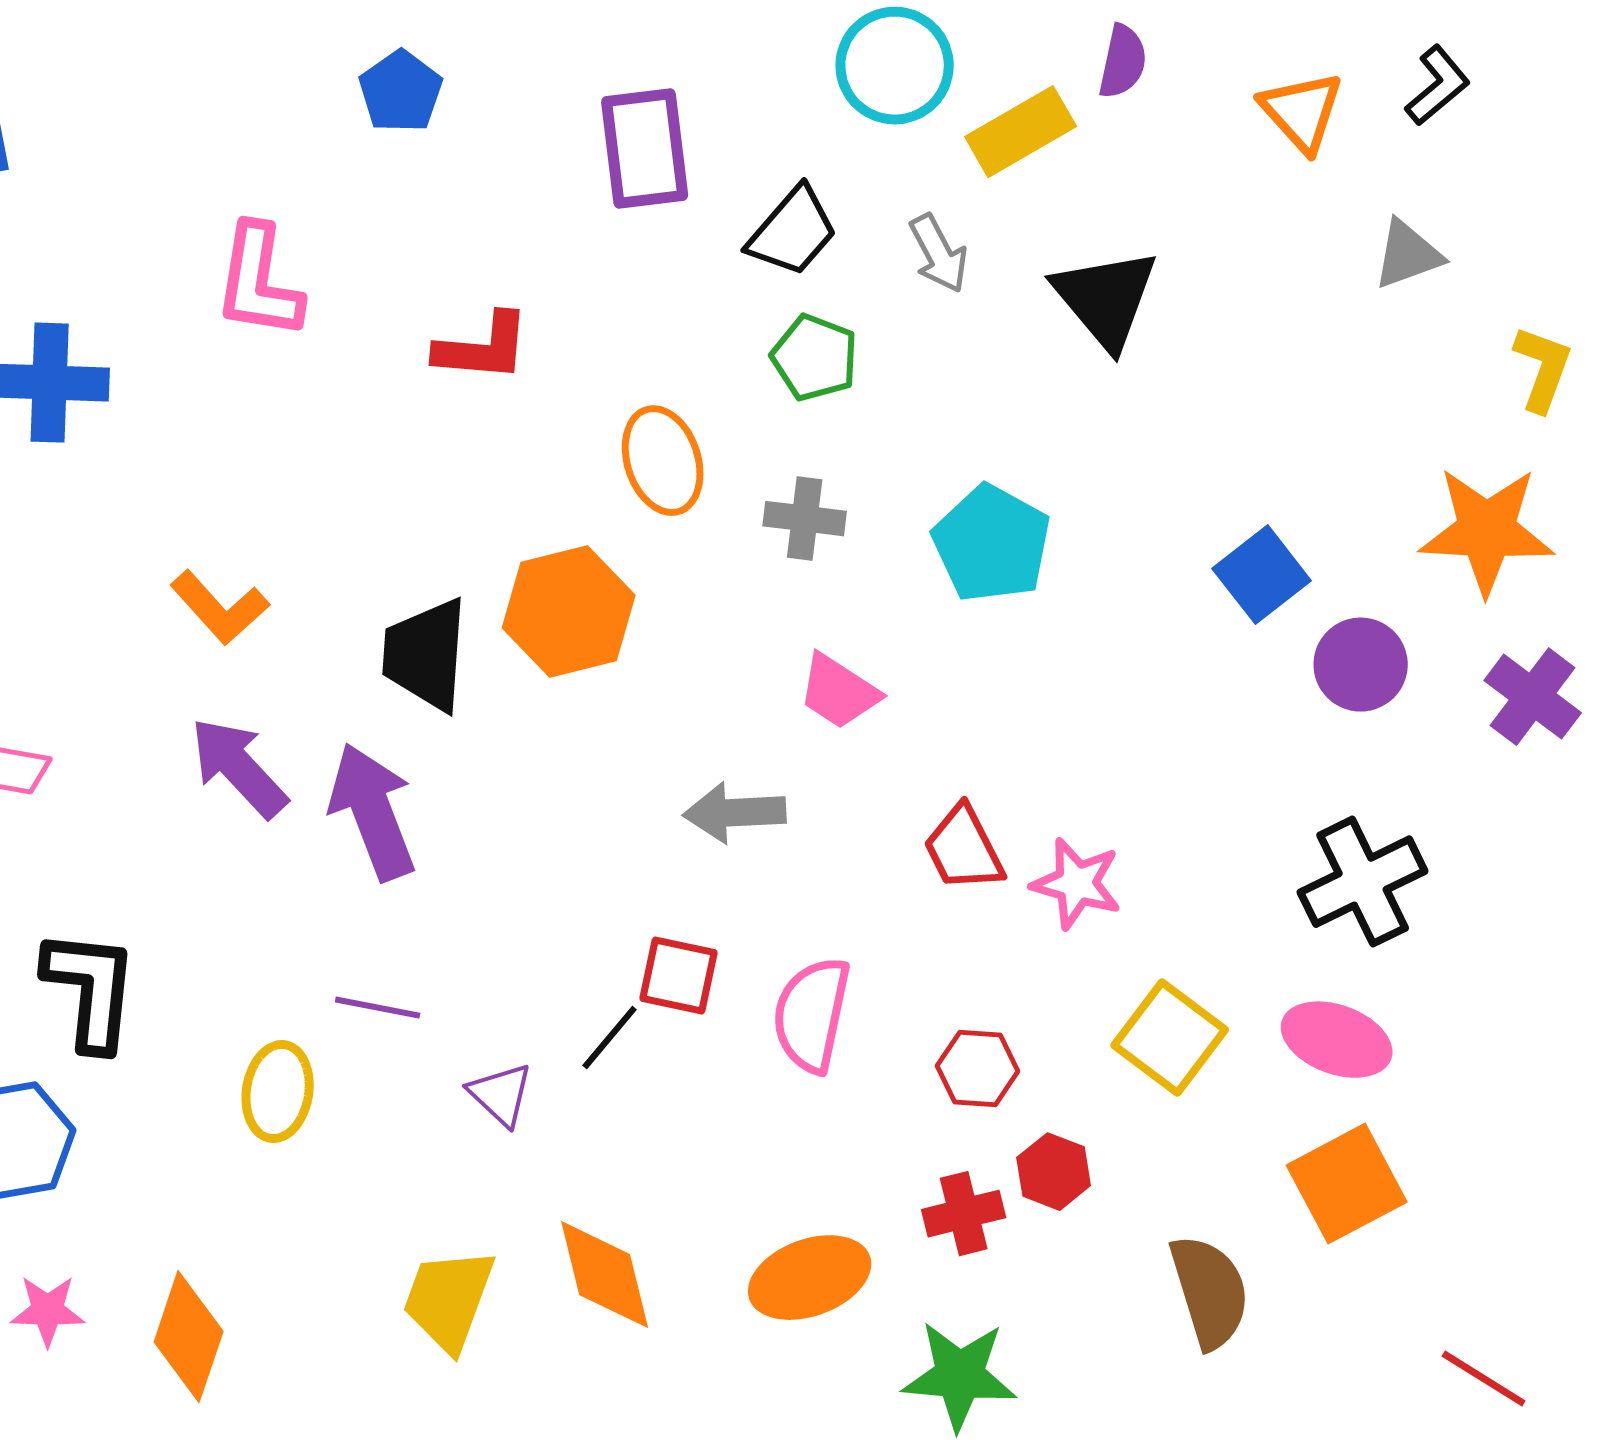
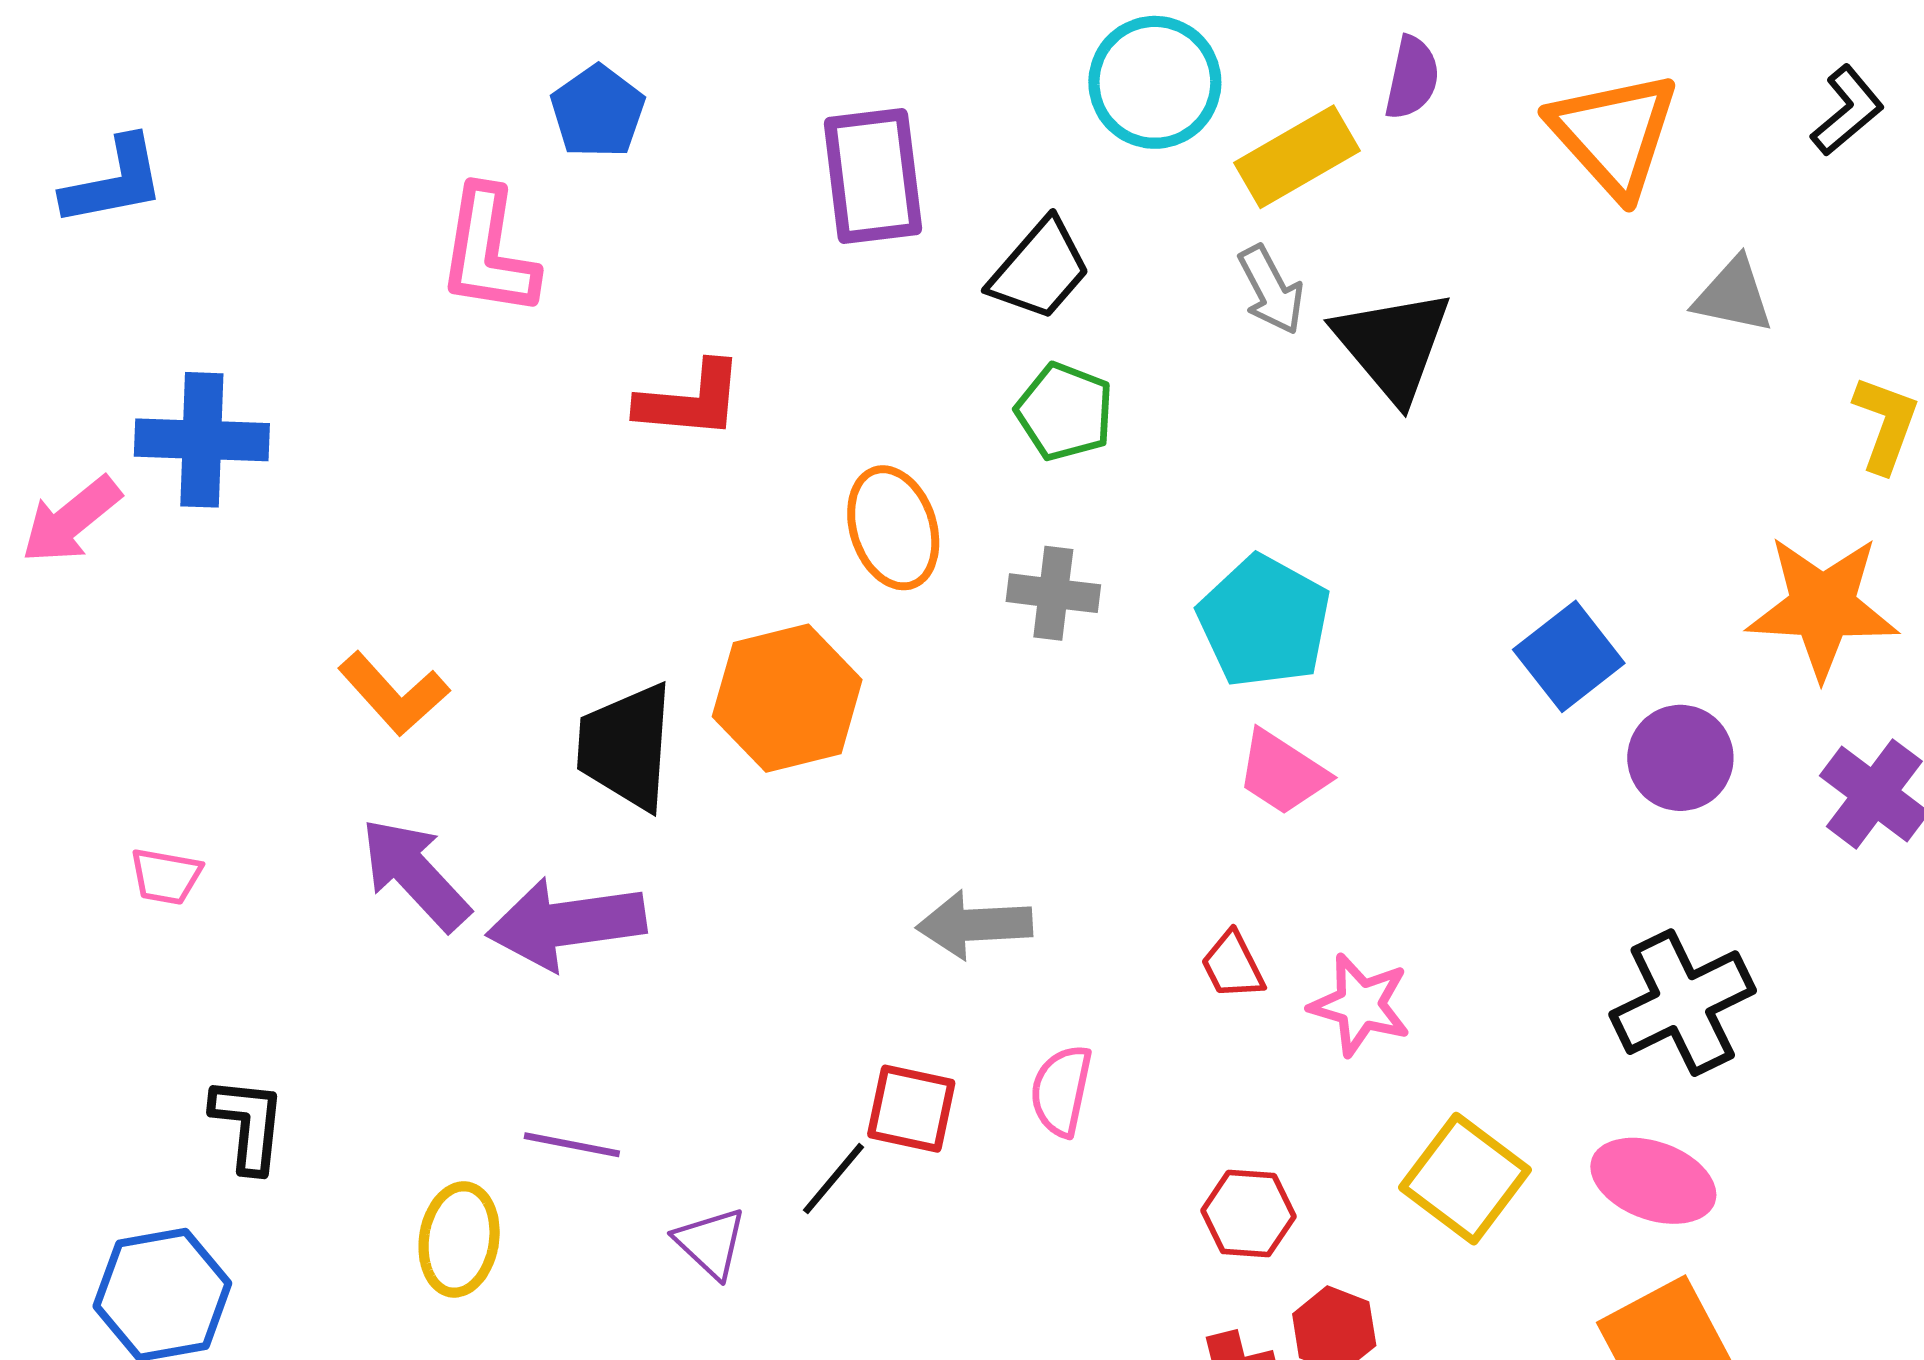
black L-shape: (1438, 86) -> (1847, 111), moved
orange triangle: (1302, 112) -> (1614, 134), size x1.4
gray arrow: (939, 254) -> (1271, 290), moved
gray triangle: (1408, 255) -> (1733, 295), turned 32
pink L-shape: (259, 282) -> (488, 252), moved
pink trapezoid: (839, 692) -> (1282, 773), moved
purple arrow: (373, 812) -> (566, 924), turned -77
red trapezoid: (964, 849) -> (1233, 965), size x0.7
black L-shape: (91, 990) -> (248, 1124), size x0.7
pink semicircle: (812, 1015) -> (1061, 1091), moved, size x0.7

